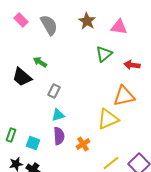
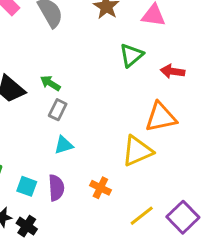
green arrow: (40, 62) -> (50, 83), moved
purple semicircle: (59, 136) -> (56, 188), moved
orange cross: (83, 144) -> (100, 188), turned -32

